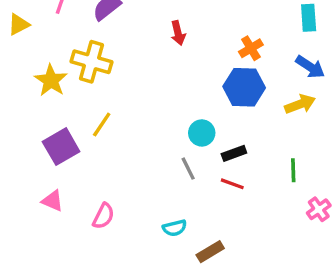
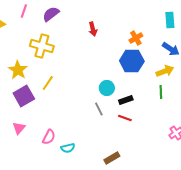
yellow star: (51, 80) -> (18, 70), moved
green line: (293, 170) -> (161, 92), moved
pink triangle: (53, 201) -> (19, 128), turned 48
cyan semicircle: (175, 228) -> (68, 148), moved

